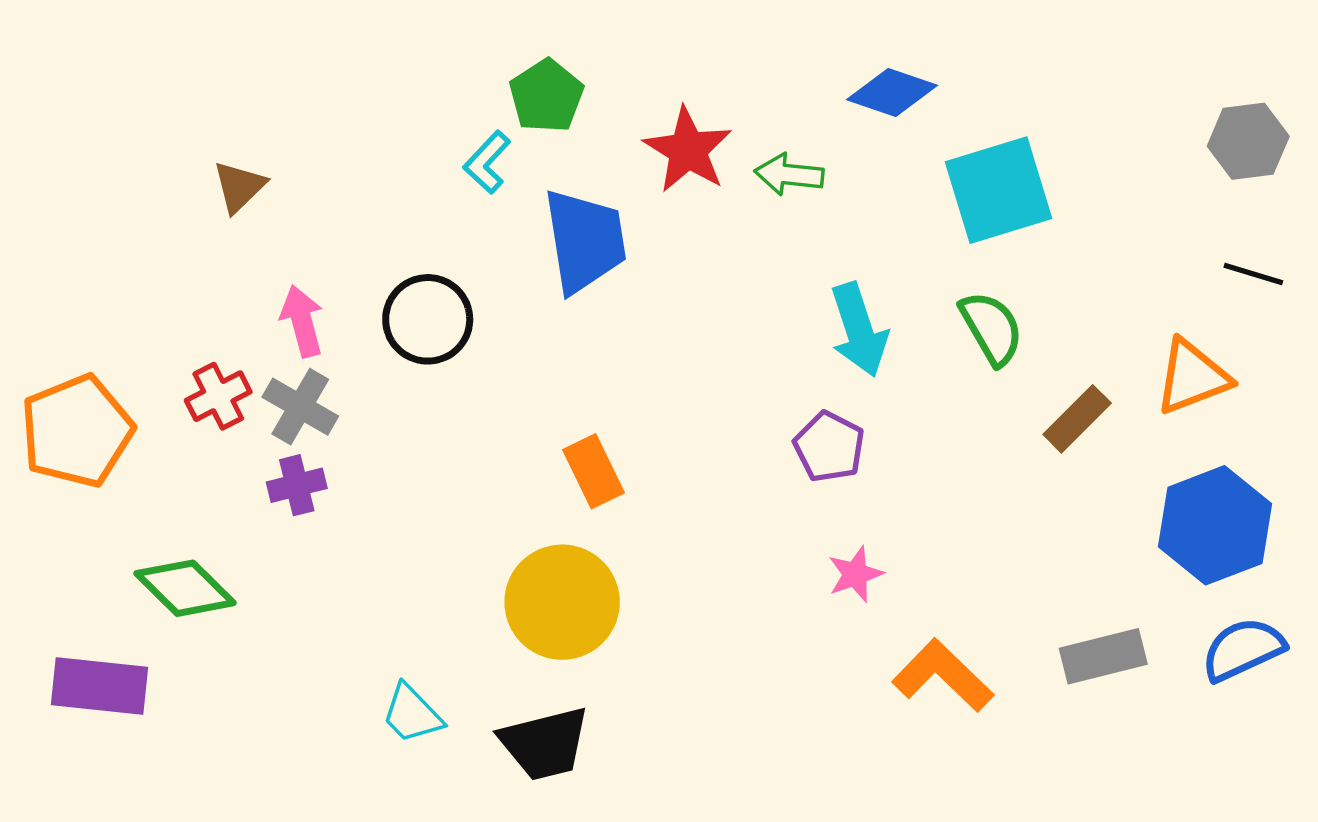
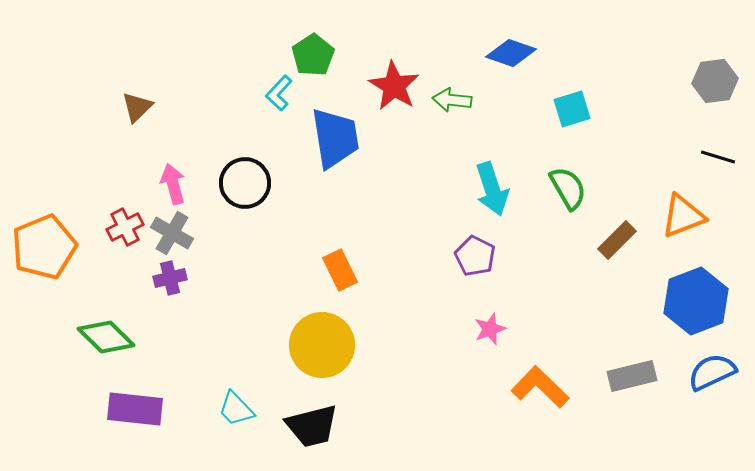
cyan square: (999, 190) -> (572, 109), size x0.6
purple rectangle: (100, 686) -> (135, 409), moved

